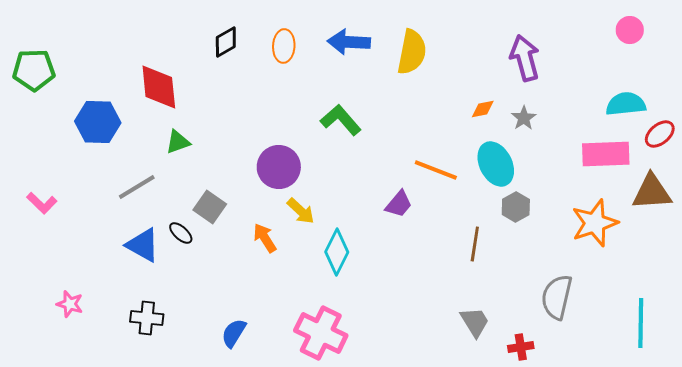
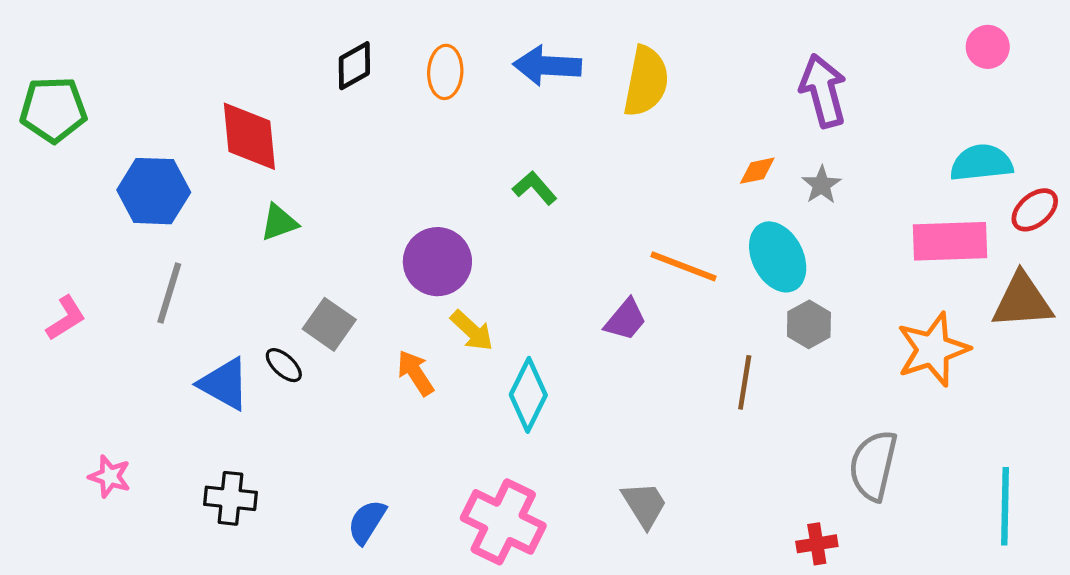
green L-shape: (341, 120) -> (535, 188), size x0.7
gray line: (137, 187) -> (169, 293), moved, turned -42
pink L-shape: (42, 203) -> (66, 318), turned -76
gray trapezoid: (475, 322) -> (644, 505), moved

